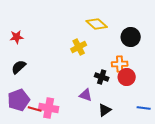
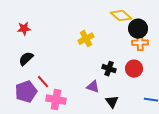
yellow diamond: (97, 24) -> (121, 16), moved
orange cross: (120, 64) -> (140, 43), moved
red line: (35, 109) -> (43, 82), moved, turned 32
black triangle: (105, 110) -> (112, 102), turned -32

